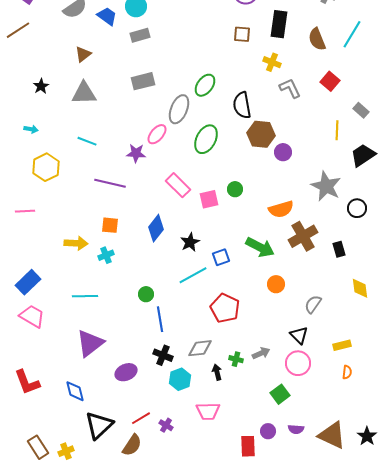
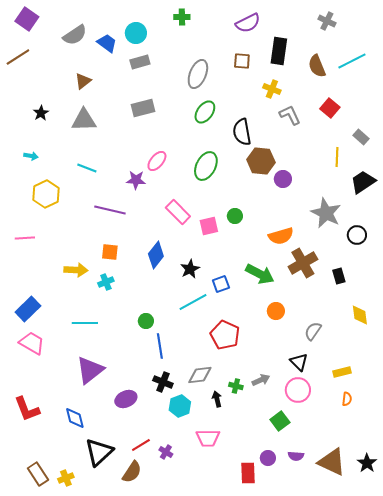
cyan line: (352, 34) -> (352, 61), turned 32
gray ellipse: (179, 109) -> (198, 74), moved

